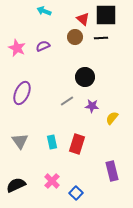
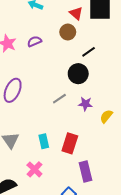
black line: (101, 38) -> (89, 52), moved, turned -32
purple rectangle: (112, 171) -> (85, 171), moved
pink cross: (52, 181) -> (34, 169), moved

